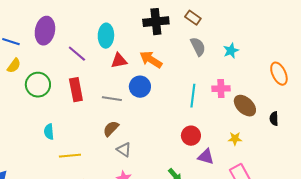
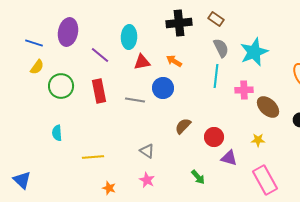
cyan star: (231, 51) -> (254, 52), size x1.8
orange arrow: (151, 60) -> (174, 61), size x0.7
cyan line: (193, 96) -> (216, 76), moved
brown semicircle: (111, 129) -> (183, 126), moved
cyan semicircle: (49, 132) -> (57, 133), moved

